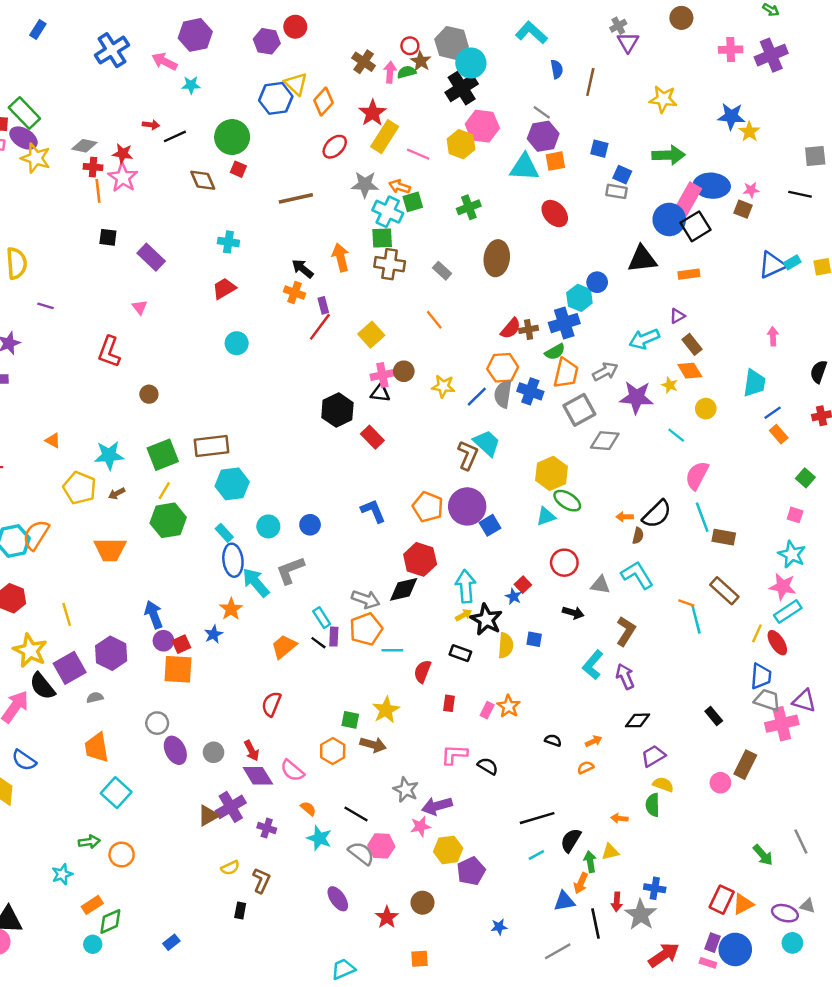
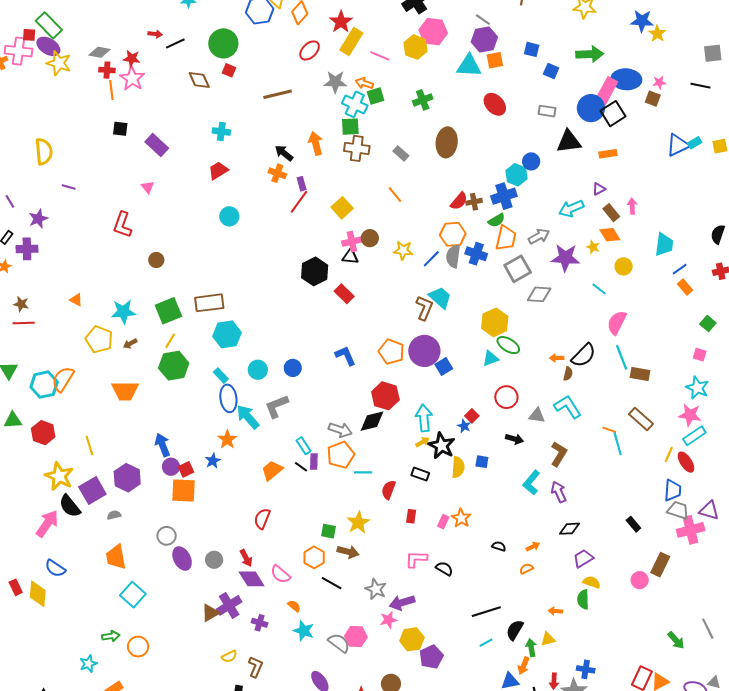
gray rectangle: (616, 191) -> (547, 111), moved
pink arrow: (773, 336) -> (632, 206), moved
black line: (356, 814) -> (332, 583), moved

